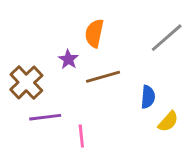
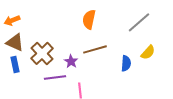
purple star: (68, 59) -> (71, 61), moved
yellow semicircle: (168, 122) -> (148, 52), moved

